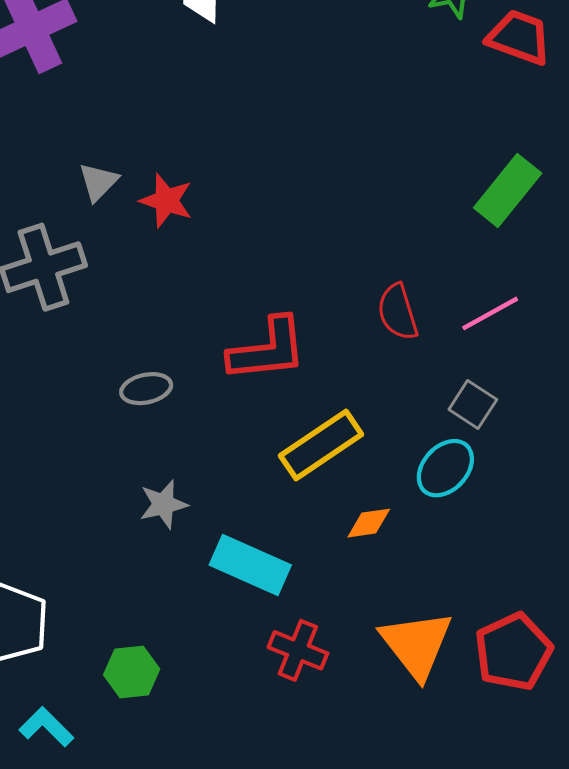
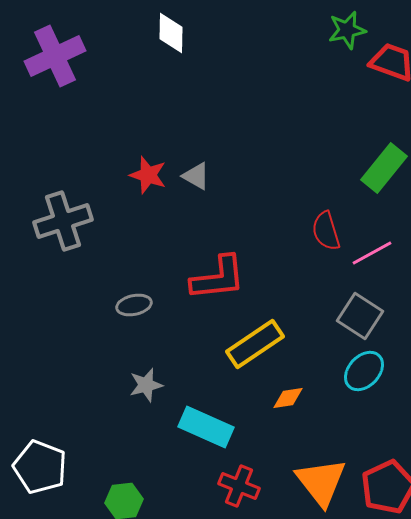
gray triangle: (98, 182) -> (196, 176), moved, turned -44
red semicircle: (398, 312) -> (326, 231), moved
gray square: (473, 405) -> (360, 316), size x1.4
cyan ellipse: (445, 468) -> (364, 371), moved

